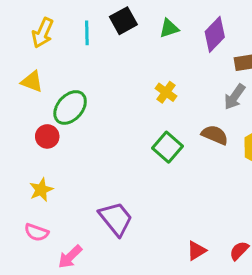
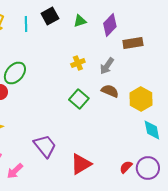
yellow cross: (166, 92) -> (78, 63), turned 32
gray arrow: (235, 97) -> (107, 66), moved
red triangle: (196, 251) -> (81, 164), moved, size x1.6

